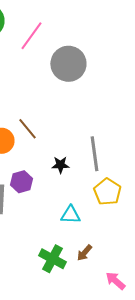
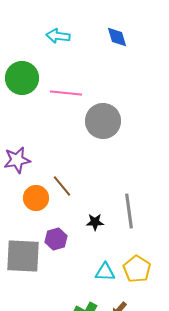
pink line: (31, 36) -> (66, 93), turned 60
yellow pentagon: (107, 192) -> (137, 269), moved

